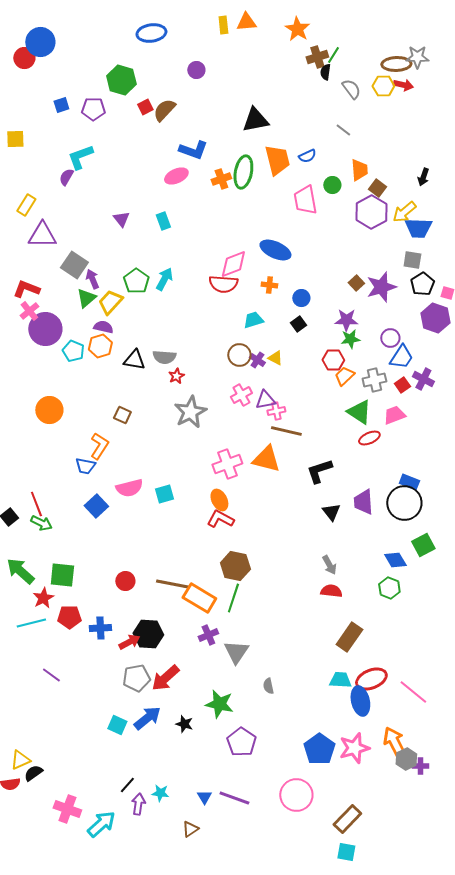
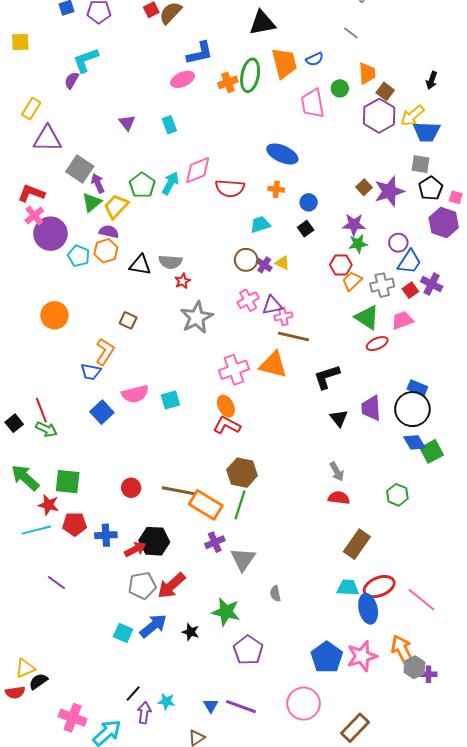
blue L-shape: (193, 150) -> (200, 53), turned -32
pink diamond: (233, 264) -> (198, 170), moved
blue diamond: (395, 560) -> (414, 442), moved
red star: (43, 598) -> (48, 505), turned -30

